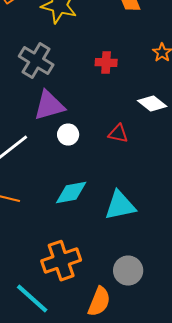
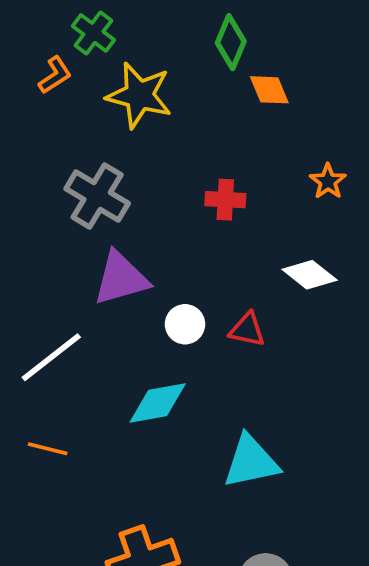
white circle: (68, 135) -> (185, 324), moved
cyan diamond: (71, 193) -> (158, 403), moved

